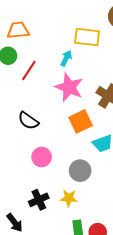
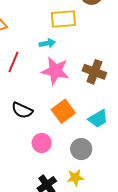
cyan arrow: (66, 58) -> (47, 43), turned 63
orange square: (81, 121) -> (63, 111), moved

